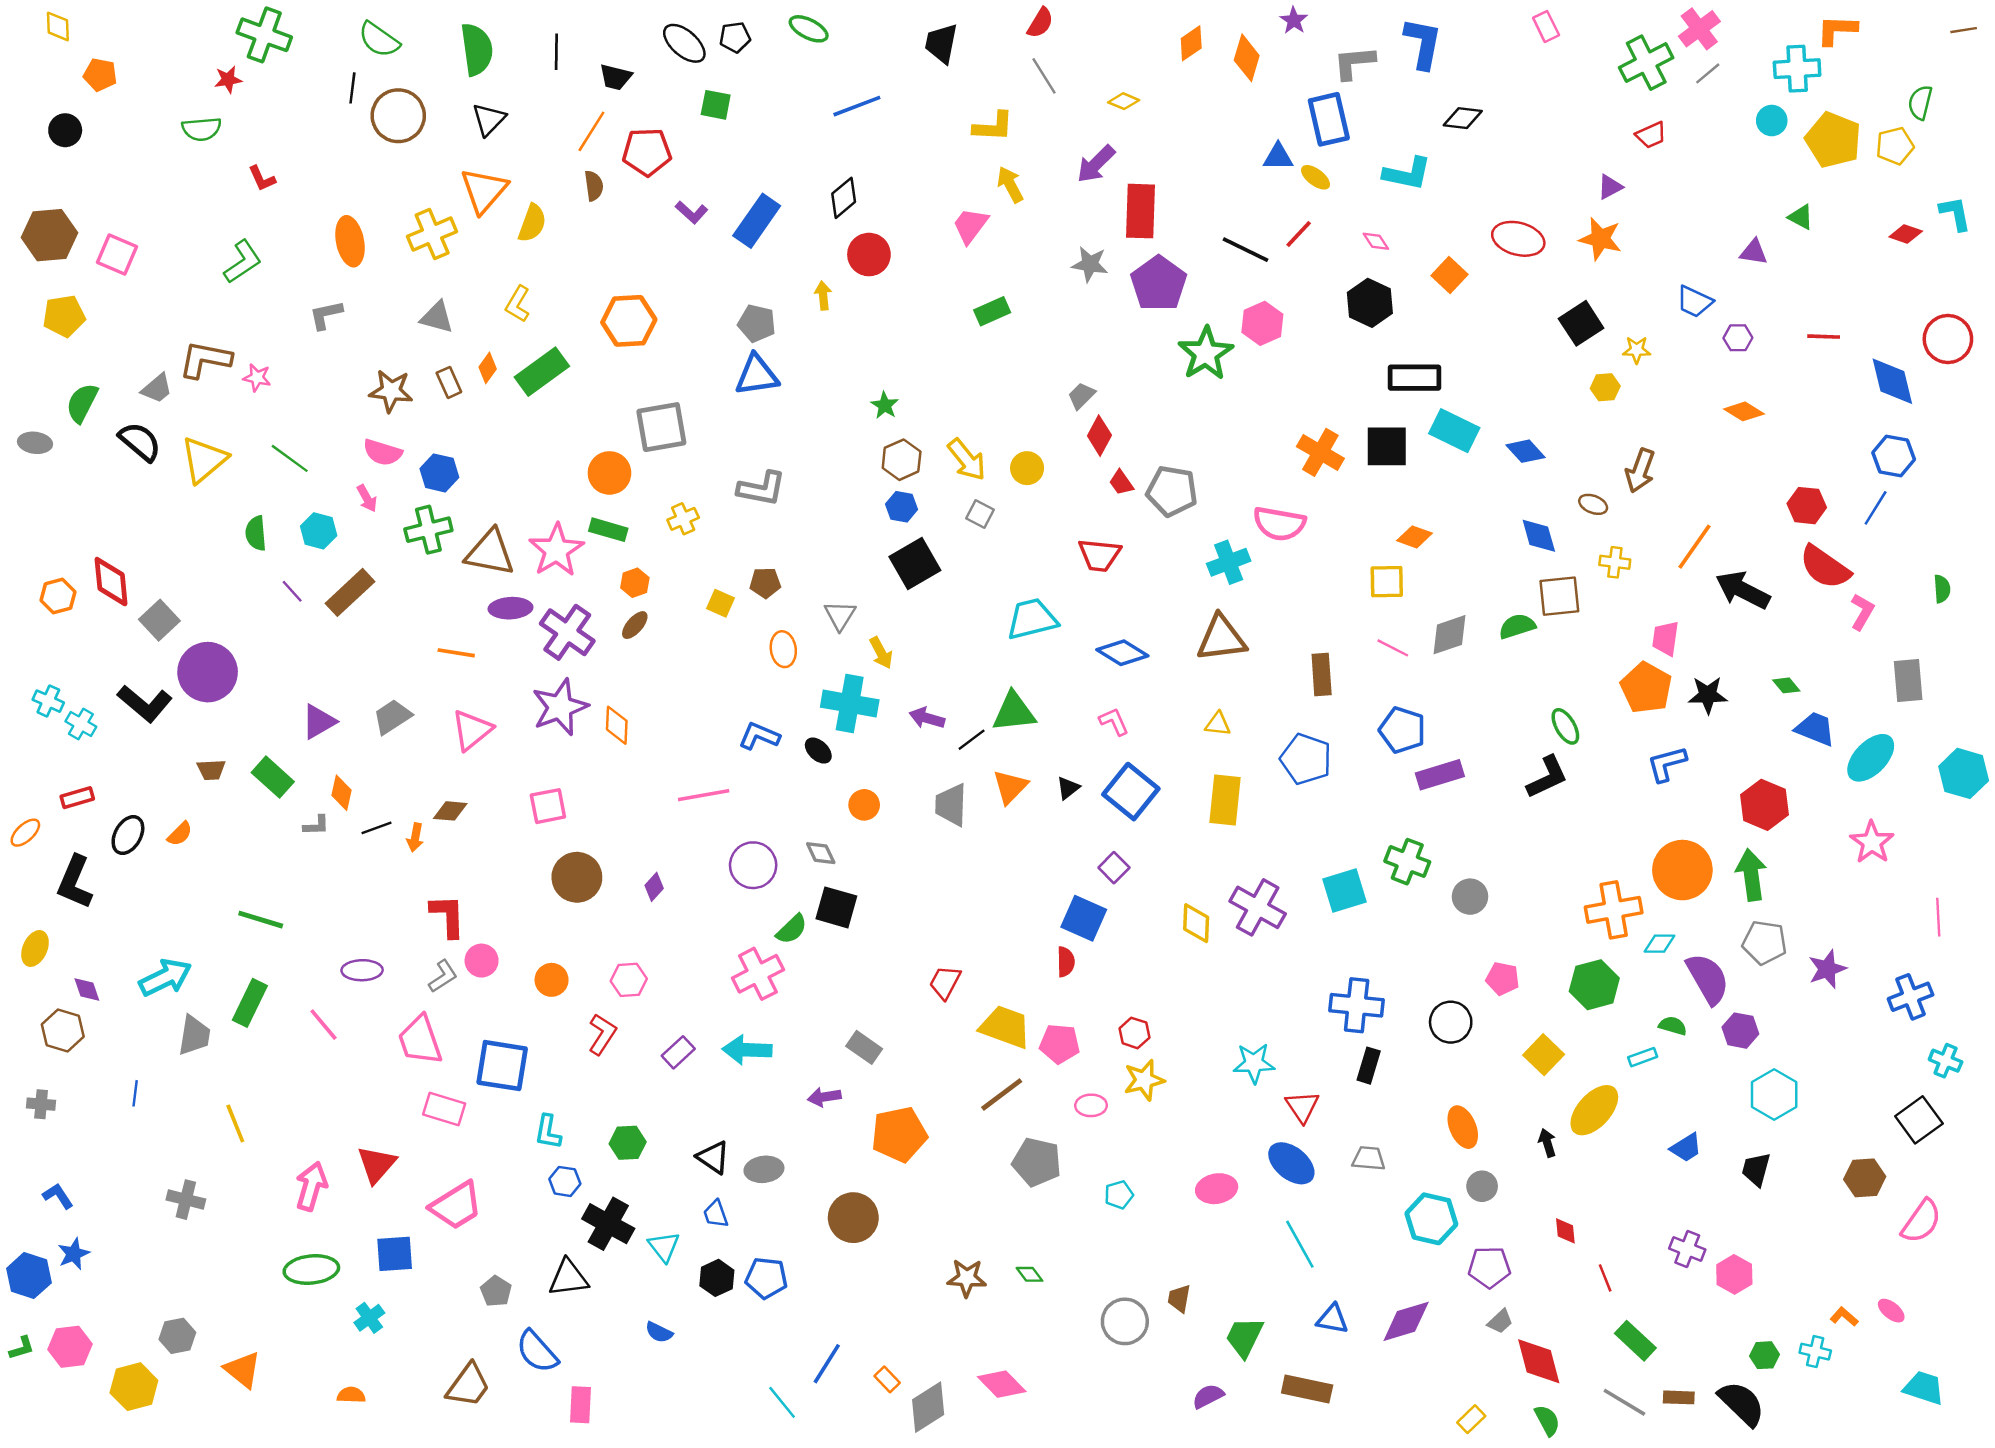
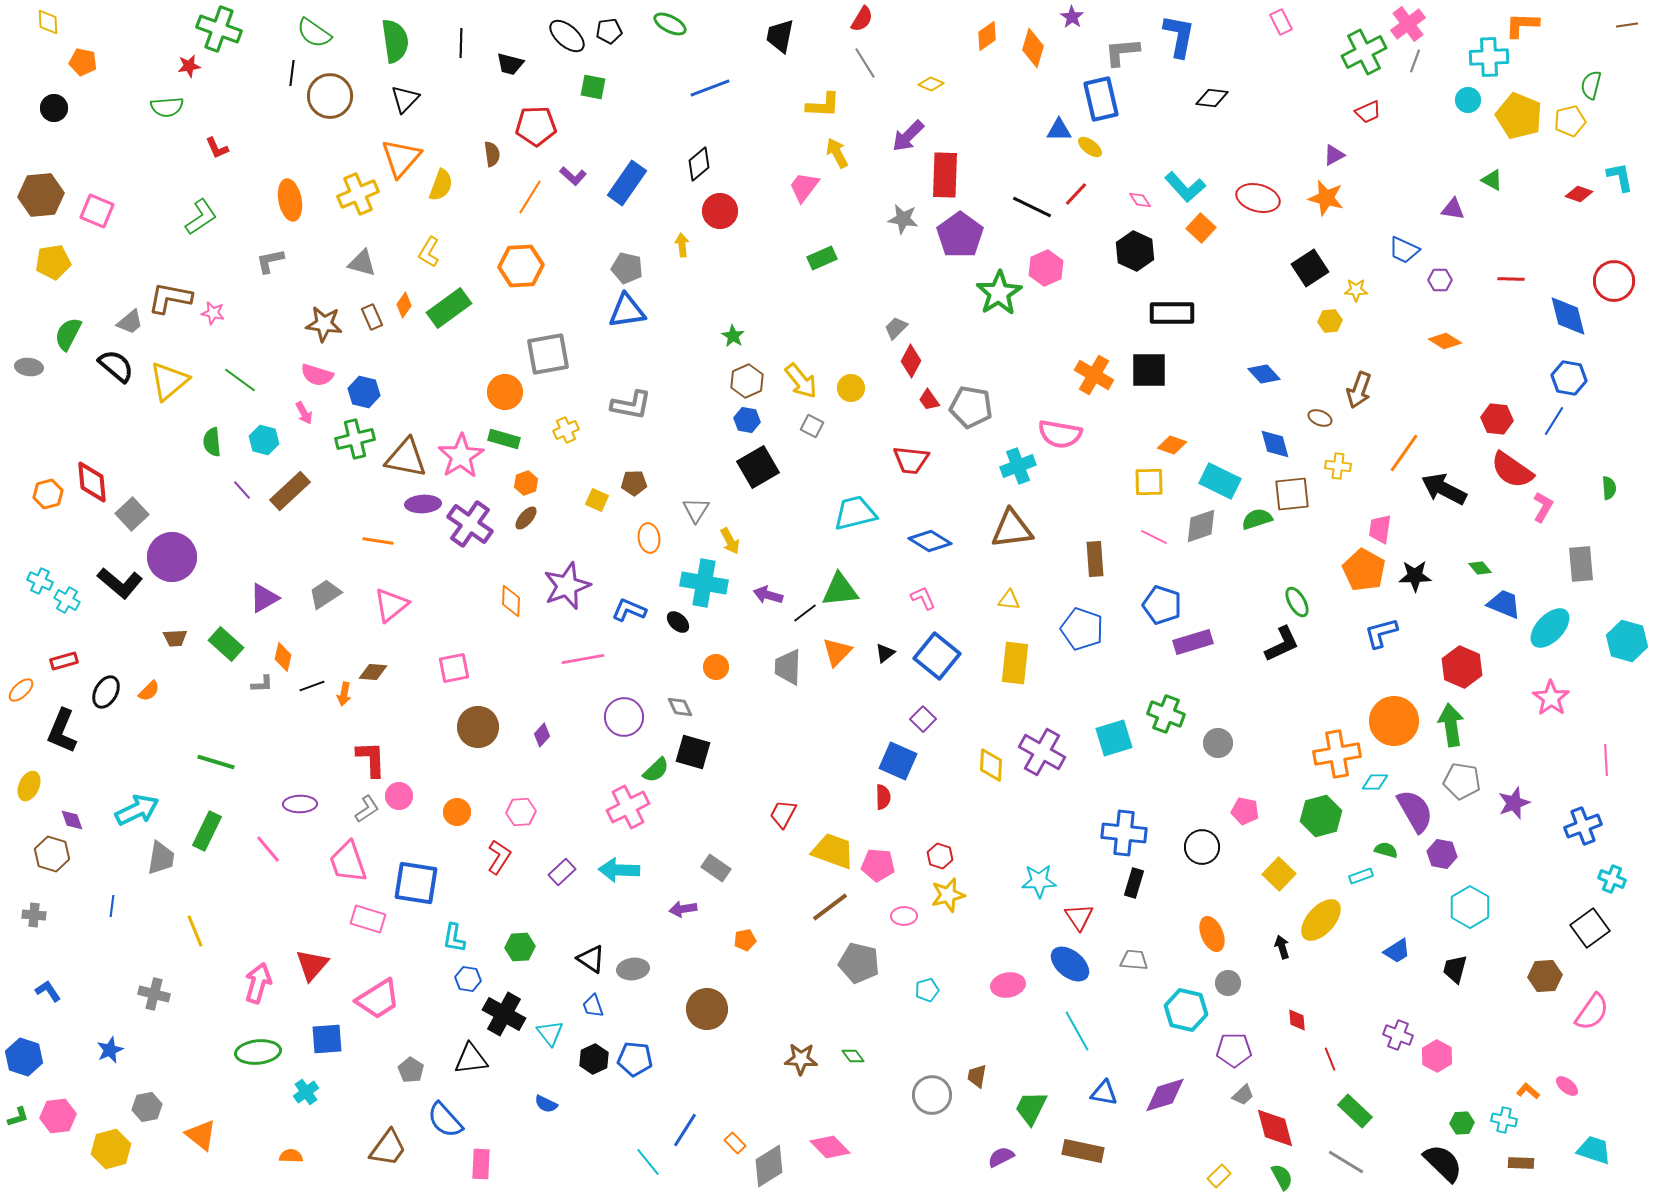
gray line: (1708, 73) -> (1415, 61), turned -30
orange line: (591, 131) -> (530, 197), moved
cyan L-shape: (1407, 174) -> (1185, 187), moved, turned 36
cyan rectangle: (1454, 431) -> (1220, 481), moved
purple star: (560, 707) -> (567, 586), moved
orange pentagon: (899, 1134) -> (745, 940), size x0.5
blue star: (74, 1254) -> (110, 1050), moved
brown rectangle: (1679, 1397) -> (1521, 1163), moved

